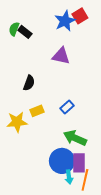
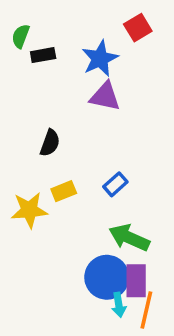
blue star: (65, 21) -> (100, 59), moved
green semicircle: (14, 29) -> (21, 36), moved
black rectangle: (25, 32) -> (43, 55), turned -48

